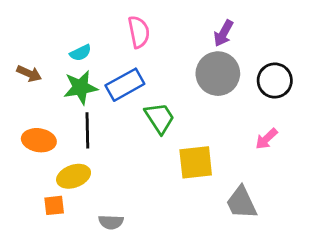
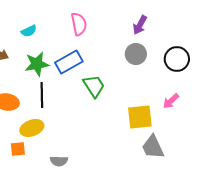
cyan semicircle: (80, 53) -> (29, 31), moved
gray circle: (218, 74) -> (136, 54), size x0.7
yellow square: (196, 162) -> (140, 117), moved

